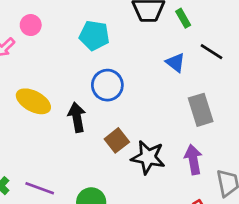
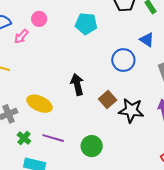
blue circle: (107, 85) -> (123, 60), moved
yellow ellipse: (33, 101) -> (39, 104), moved

